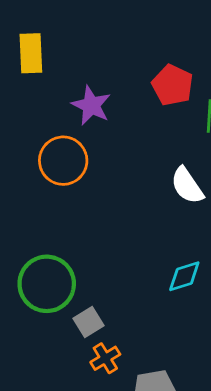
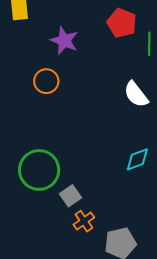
orange circle: (63, 161) -> (46, 81), size x0.7

